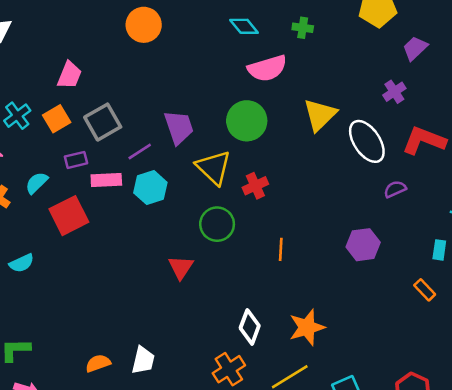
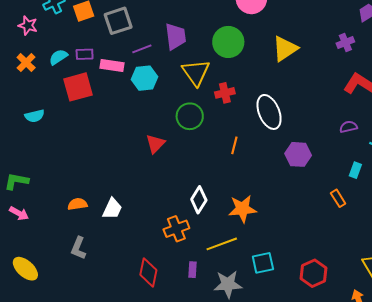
white ellipse: (367, 141) -> (269, 112), moved
purple rectangle: (76, 160) -> (85, 54), moved
purple semicircle: (395, 189) -> (348, 127), moved

